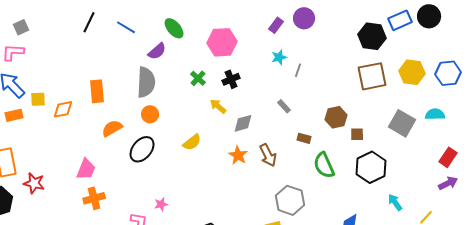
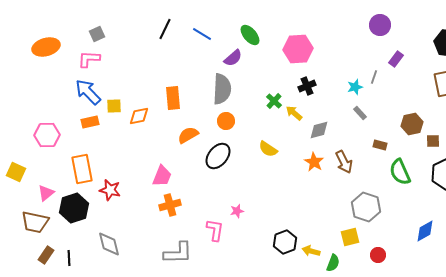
purple rectangle: (276, 25) -> (396, 59), moved
cyan star: (279, 57) -> (355, 87), moved
green cross: (198, 78) -> (274, 101), moved
yellow semicircle: (192, 142) -> (268, 149), turned 72

